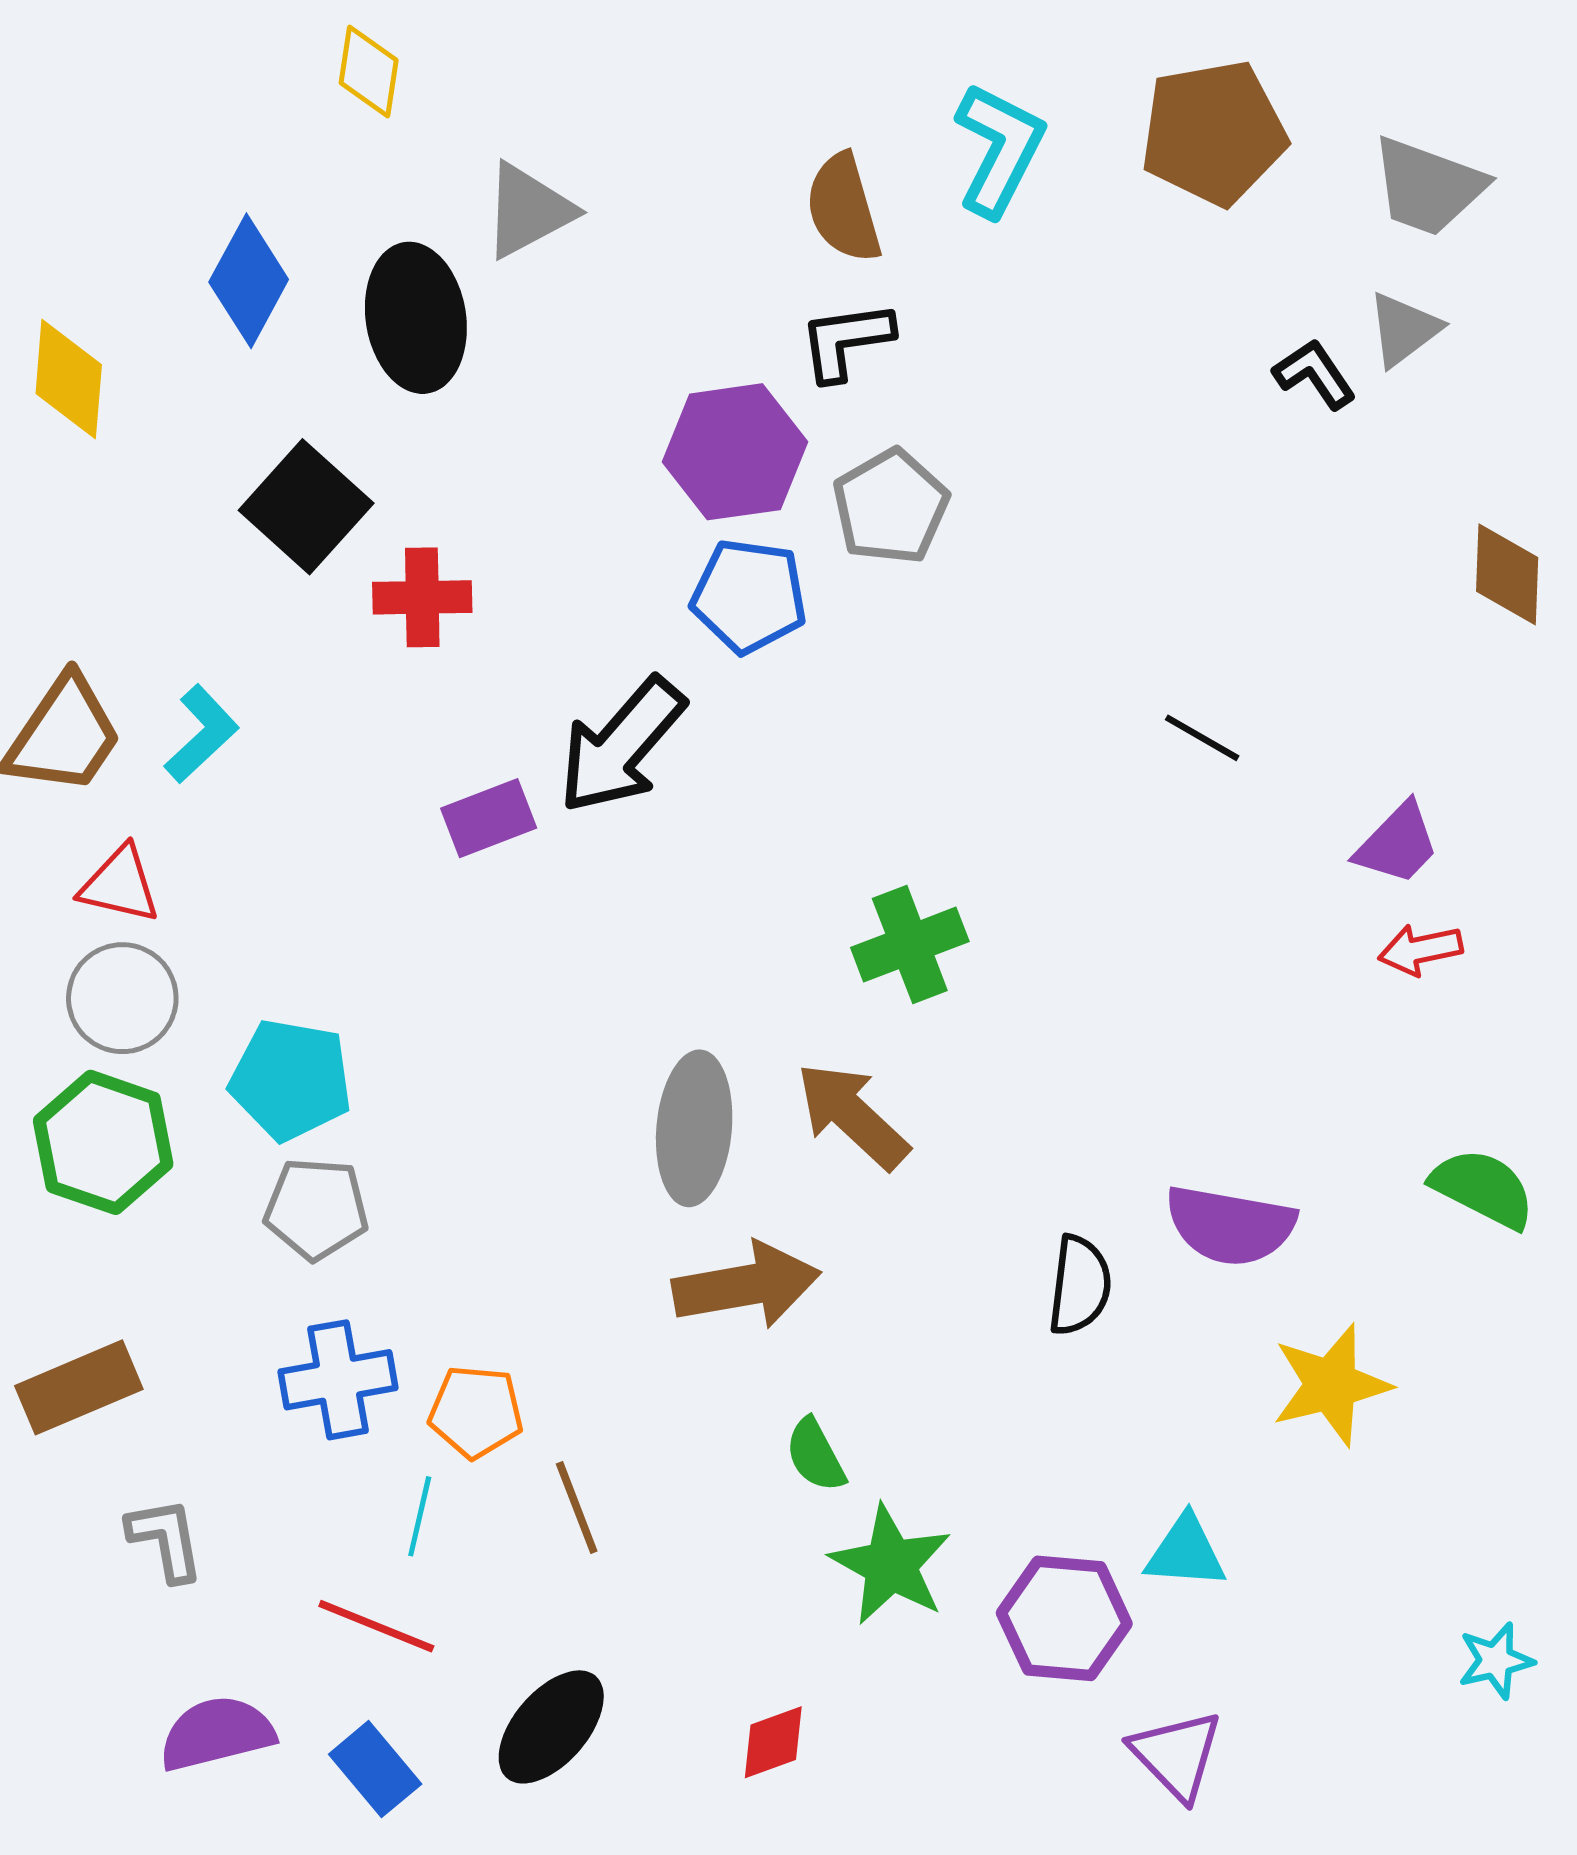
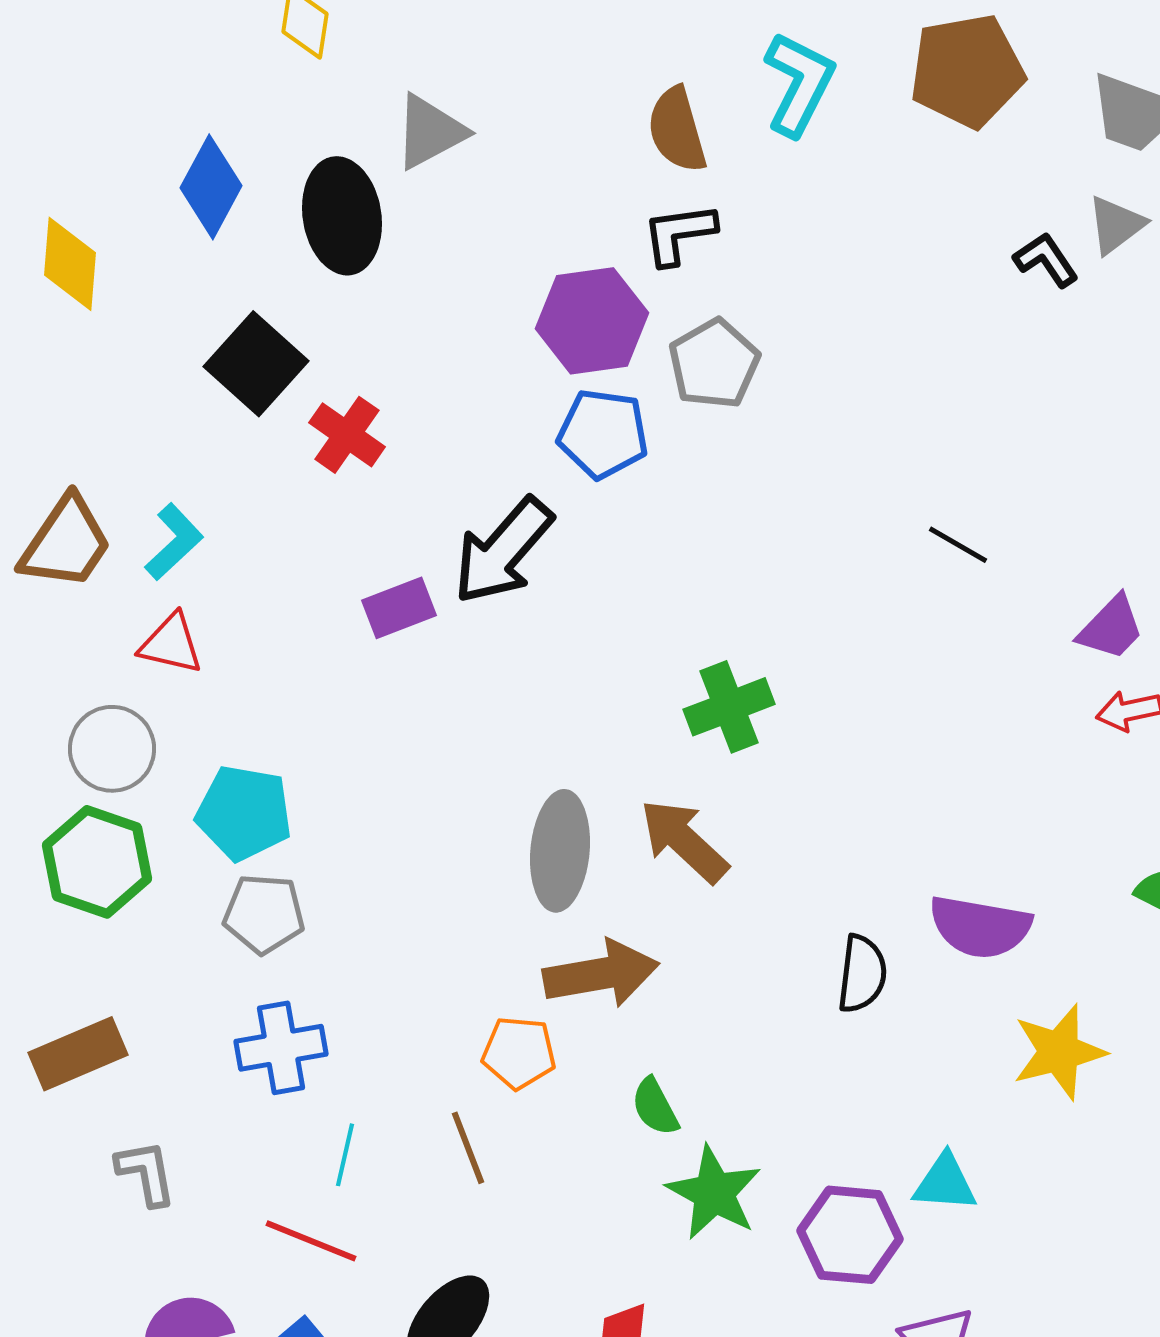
red cross: (422, 597) -> (347, 435), turned 36
red triangle: (120, 885) -> (171, 644), moved
orange pentagon: (476, 1412) -> (519, 1053), moved

